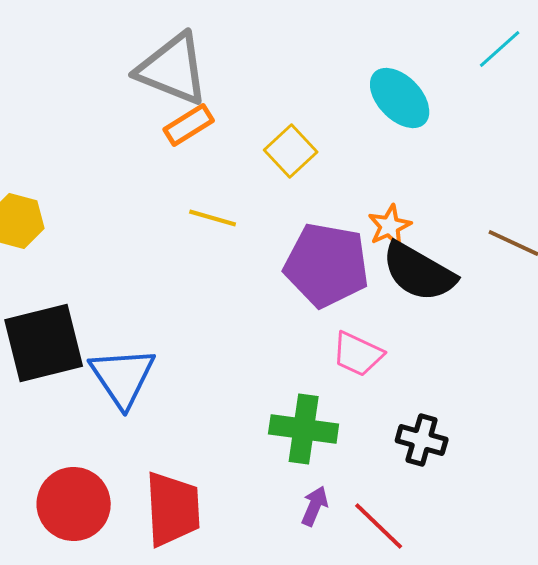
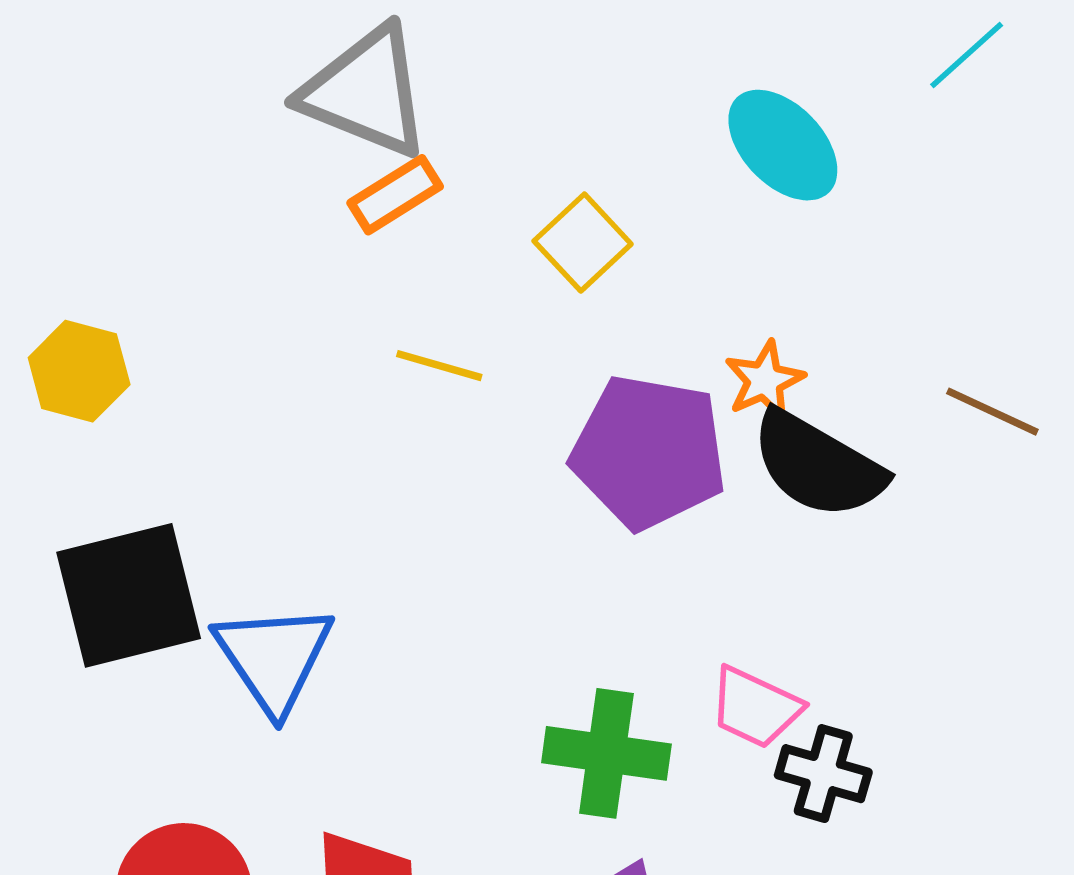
pink trapezoid: (358, 354) -> (755, 707), moved

